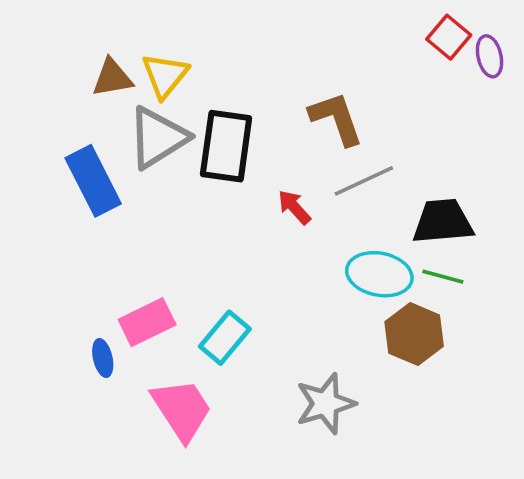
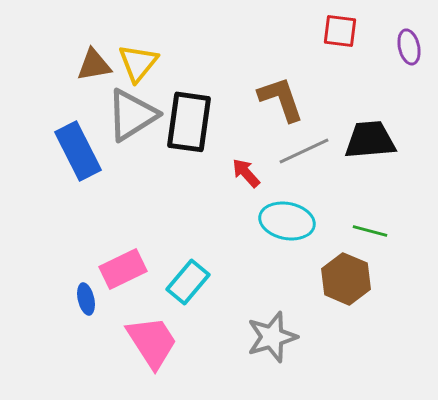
red square: (449, 37) -> (340, 31), moved, turned -33
black trapezoid: (443, 222) -> (370, 140), moved
cyan ellipse: (379, 274) -> (287, 221), moved

